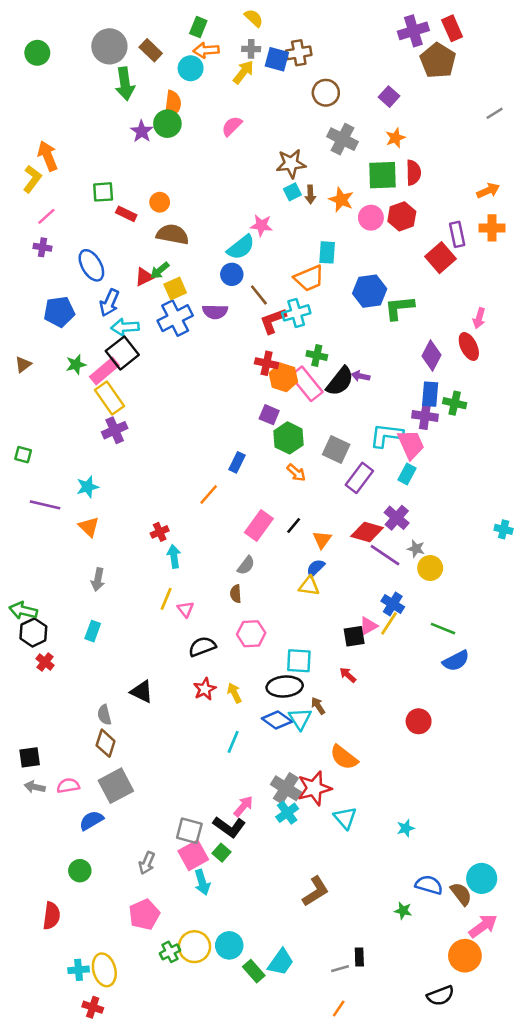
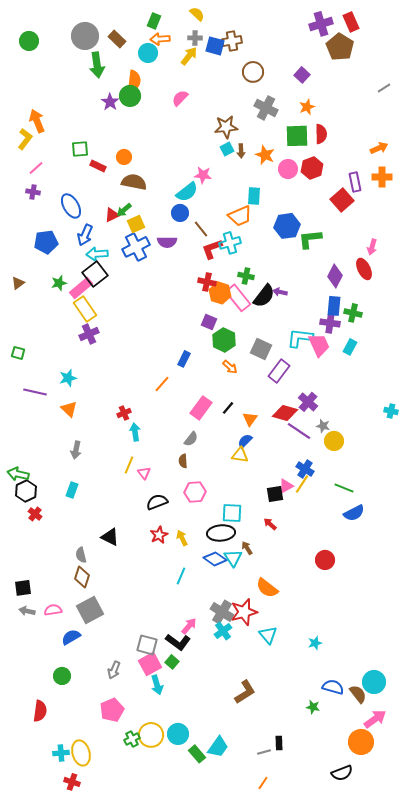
cyan rectangle: (407, 474) -> (350, 347), moved

